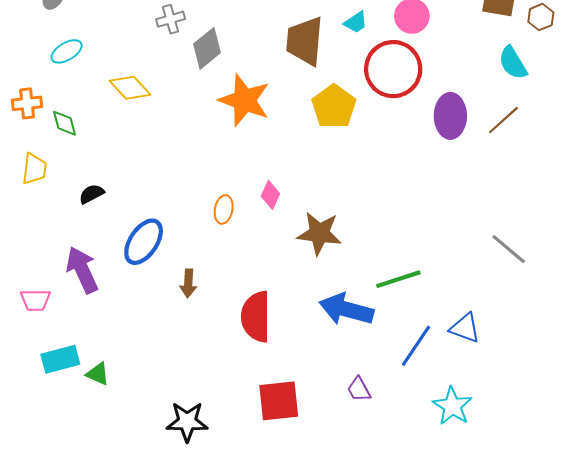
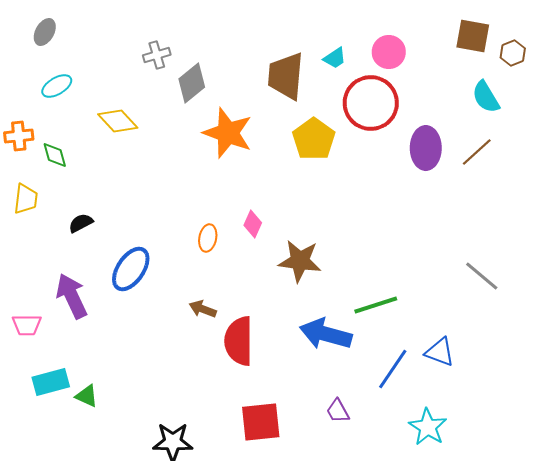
brown arrow: (188, 283) -> (203, 309), moved, turned 108

